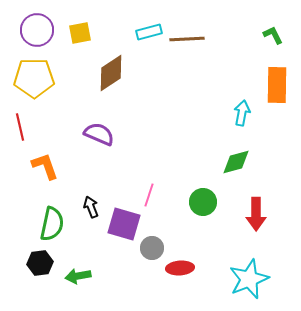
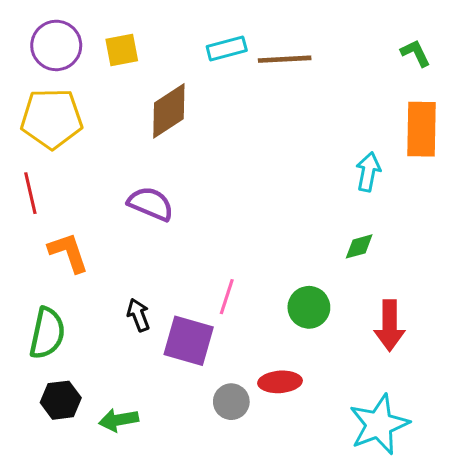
green diamond: (236, 162) -> (359, 246), size x0.7
green semicircle: (52, 224) -> (47, 333), moved
gray circle: (152, 248) -> (231, 402), moved
red ellipse: (180, 268) -> (280, 382), moved

